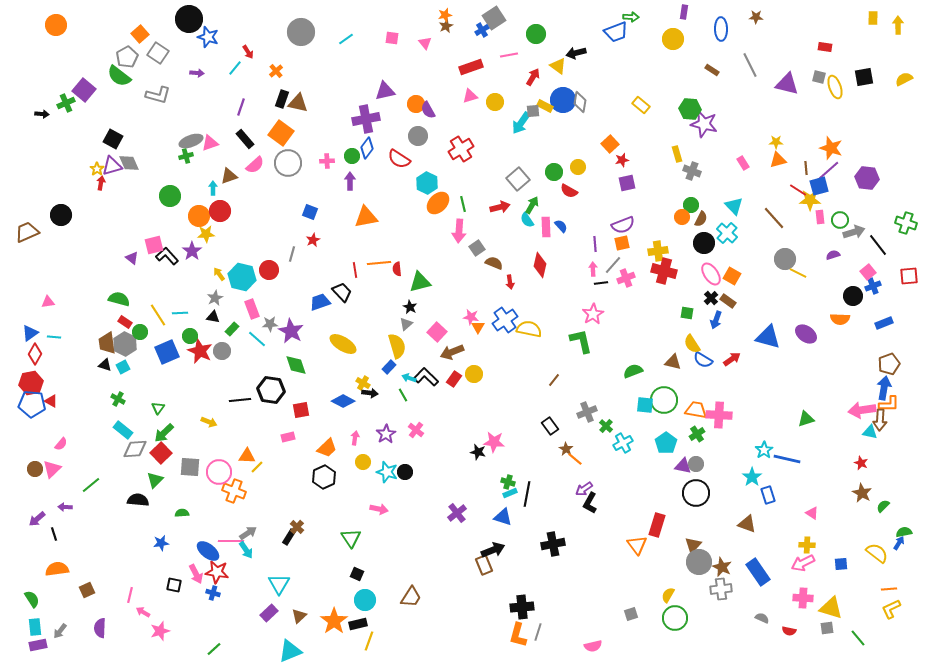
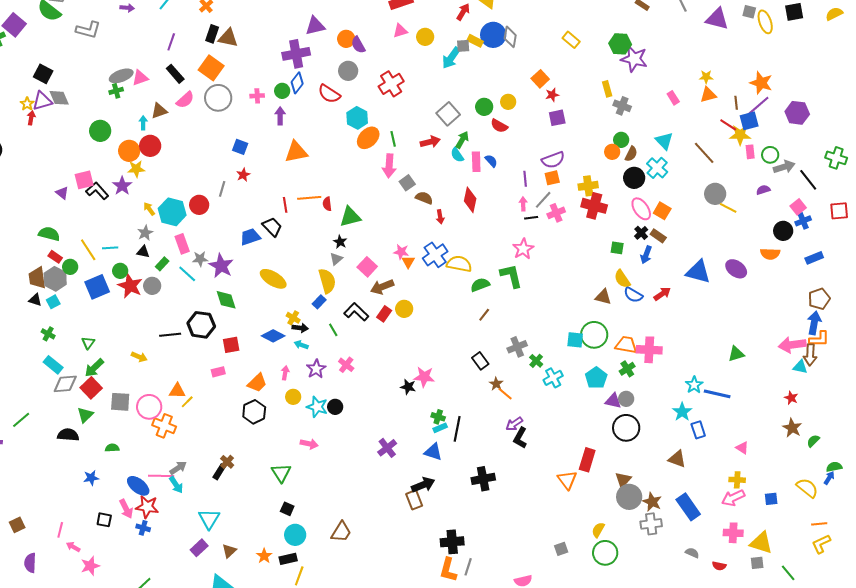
green semicircle: (633, 371) -> (480, 285), moved
cyan arrow: (409, 378) -> (301, 345), moved
orange star: (334, 621) -> (264, 556), size x0.6

